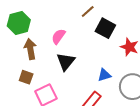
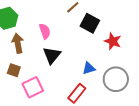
pink semicircle: (58, 37) -> (45, 31), turned 126

